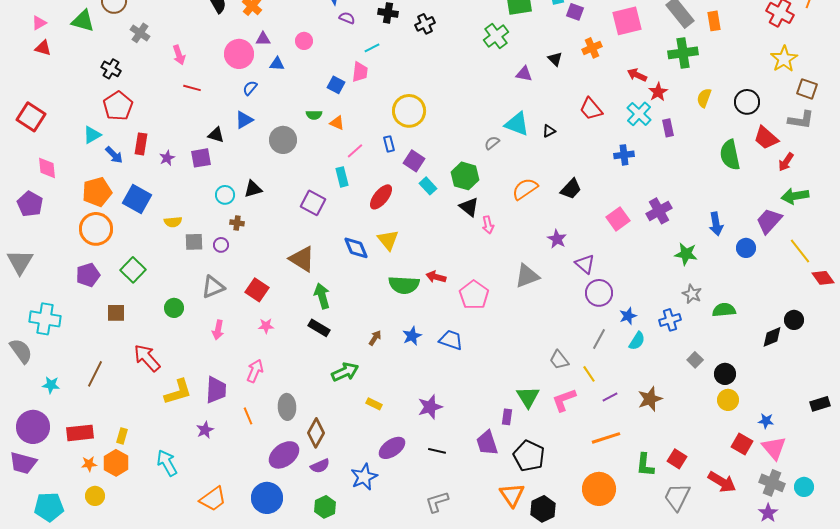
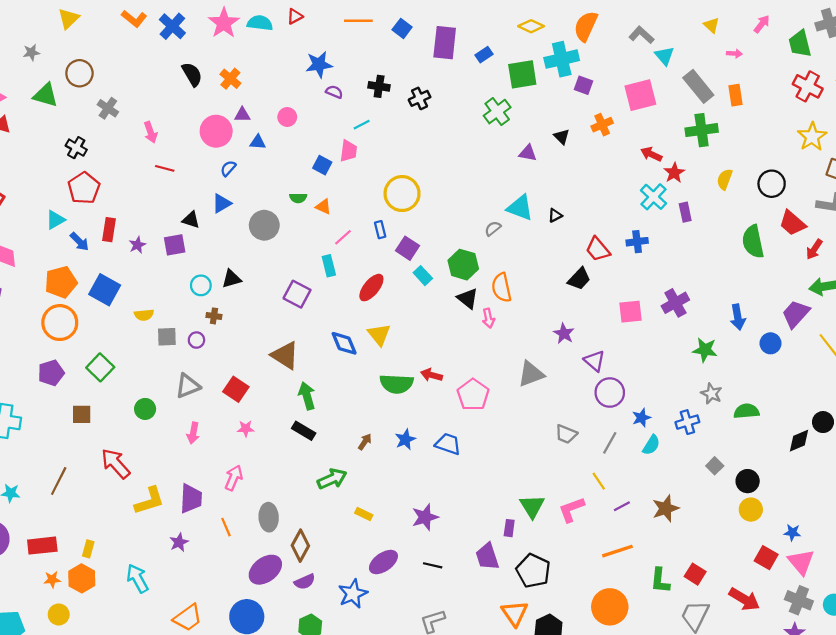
red trapezoid: (591, 109) -> (598, 249), moved
orange semicircle: (525, 189) -> (502, 288), moved, turned -68
pink square: (618, 219) -> (631, 312), turned 30
gray trapezoid: (559, 360) -> (566, 434), moved, turned -30

